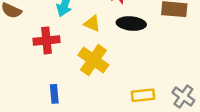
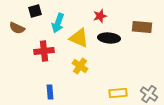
yellow triangle: (92, 24) -> (79, 38), size x1.5
yellow cross: (93, 60) -> (80, 66), size x0.7

